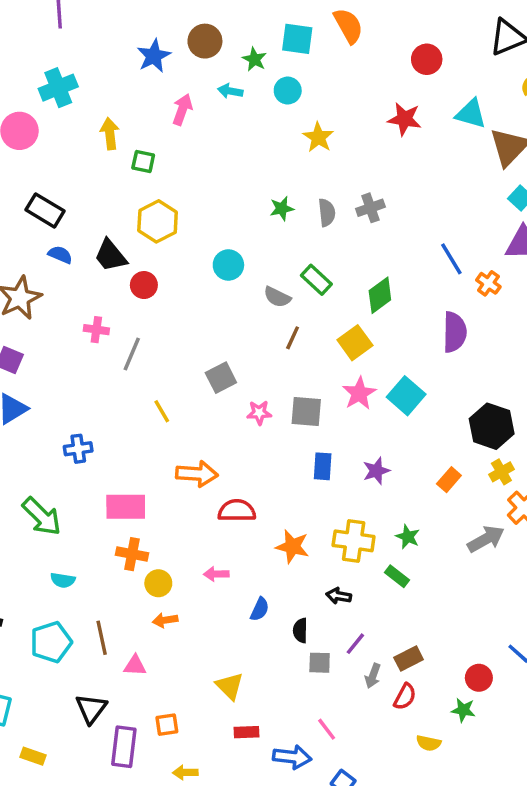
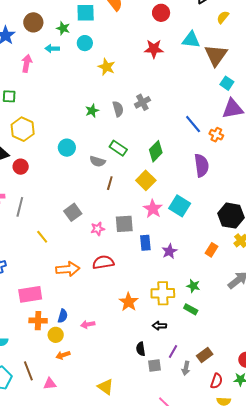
blue rectangle: (323, 466) -> (145, 243), moved
red semicircle: (237, 511) -> (103, 262), moved
orange star: (292, 547) -> (129, 302), turned 30
blue semicircle: (260, 609) -> (63, 316), moved
red semicircle: (405, 697) -> (216, 381), moved

